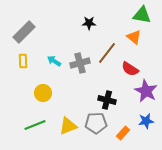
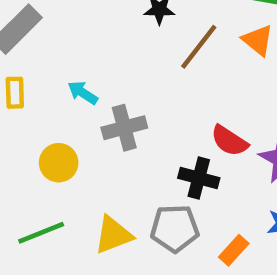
brown line: (107, 53) -> (199, 47), moved
gray cross: (80, 63) -> (124, 128), moved
red semicircle: (130, 69) -> (229, 141), moved

